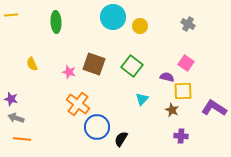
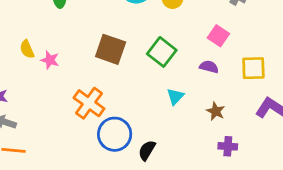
pink square: (186, 63) -> (218, 36), moved
pink star: (69, 72) -> (50, 60), moved
yellow square: (183, 91) -> (253, 68), moved

